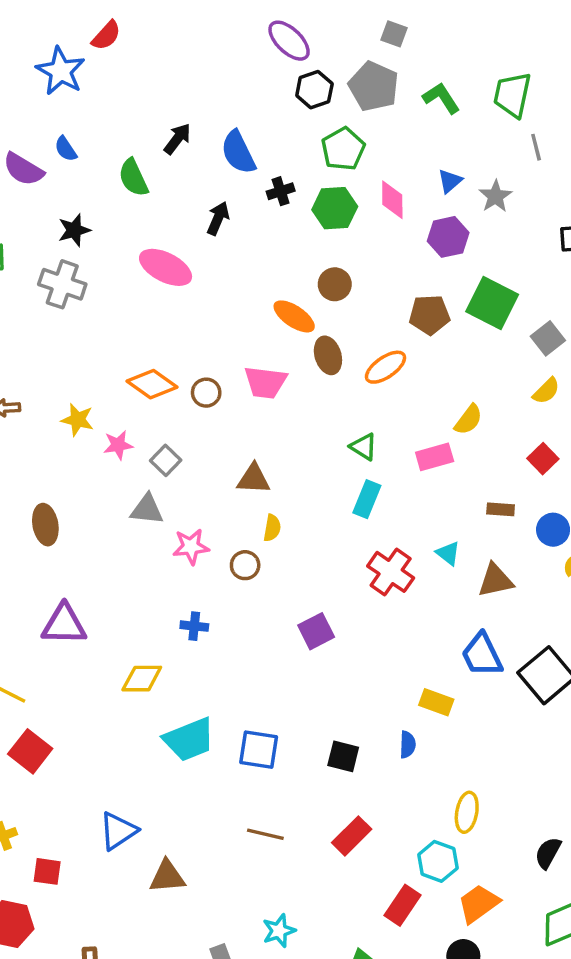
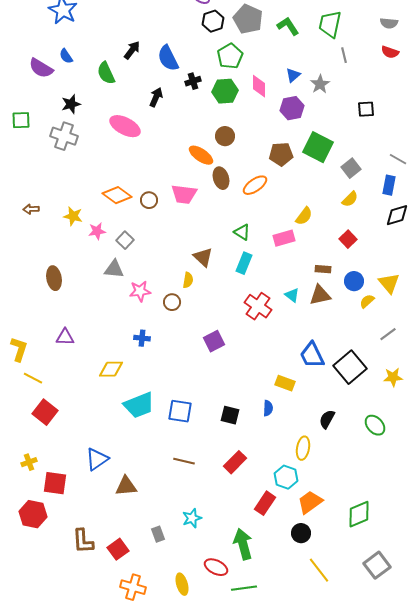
brown triangle: (254, 479) -> (203, 257), moved, turned 40
brown triangle: (496, 580) -> (320, 295), moved
purple triangle: (64, 624) -> (65, 337), size x0.7
black semicircle: (548, 853) -> (327, 419), moved
red square: (47, 871) -> (55, 483), size x1.4

